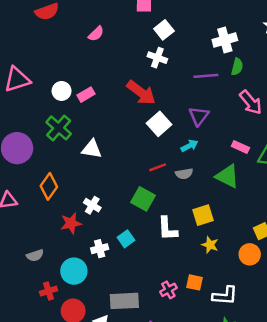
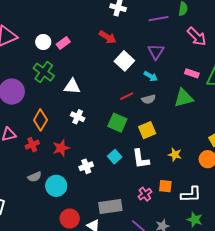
red arrow: (141, 93) -> (108, 37), size x0.7
cyan arrow: (189, 146) -> (151, 76), turned 64
green triangle: (227, 176) -> (184, 98), turned -35
white cross: (92, 205) -> (78, 117), moved
yellow square: (203, 215) -> (147, 130), moved
white L-shape: (167, 229) -> (141, 159), moved
cyan square: (126, 239) -> (115, 157), moved
cyan circle: (74, 271) -> (56, 186), moved
red cross: (49, 291) -> (32, 145), moved

